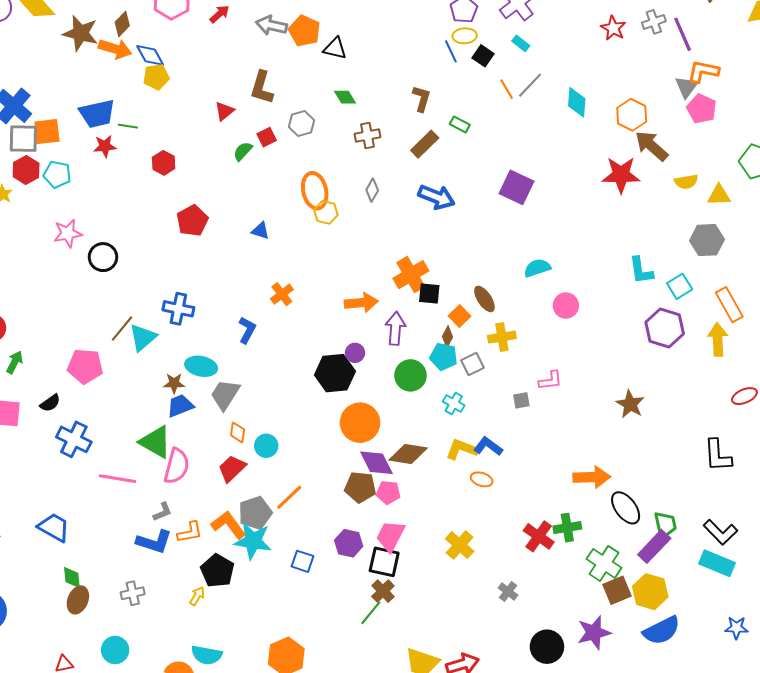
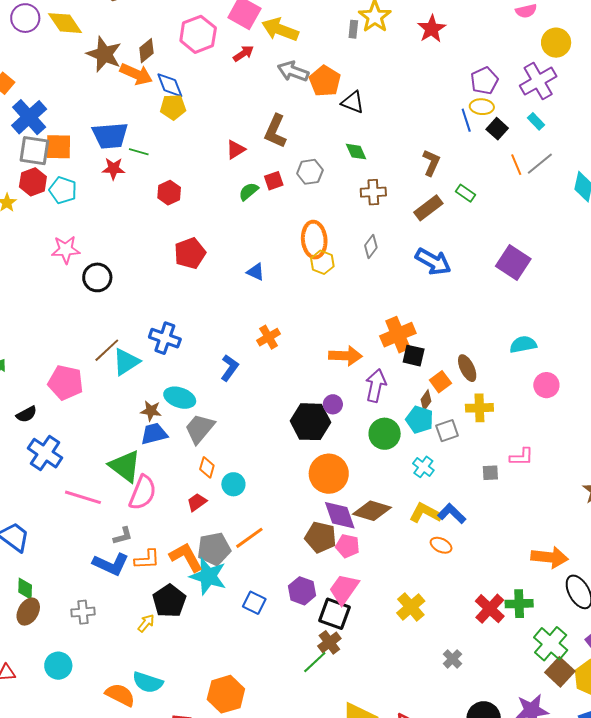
red trapezoid: (232, 468) -> (197, 502), size x0.7
brown square: (617, 590) -> (560, 672), turned -32

